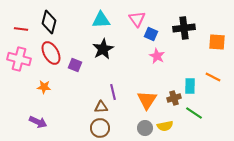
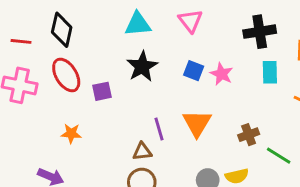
blue square: (151, 34) -> (194, 71), moved
purple square: (75, 65) -> (102, 91), turned -32
cyan rectangle: (190, 86) -> (270, 72), moved
orange star: (44, 87) -> (71, 133), moved
orange triangle: (147, 100) -> (197, 123), moved

